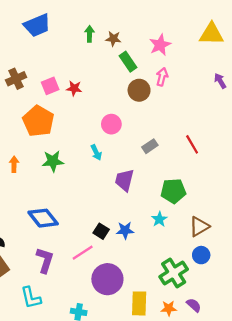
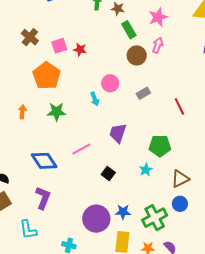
brown cross: (16, 79) -> (30, 37), turned -30
gray rectangle: (150, 146) -> (143, 93), moved
cyan arrow: (96, 152) -> (95, 99), moved
blue star: (125, 230) -> (123, 212), moved
black square: (101, 231) -> (108, 173), moved
pink line: (83, 253) -> (81, 149), moved

